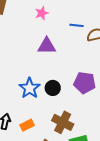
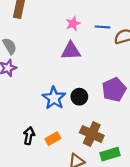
pink star: (42, 13) -> (73, 24), moved
purple pentagon: (85, 83) -> (114, 90), turned -30

